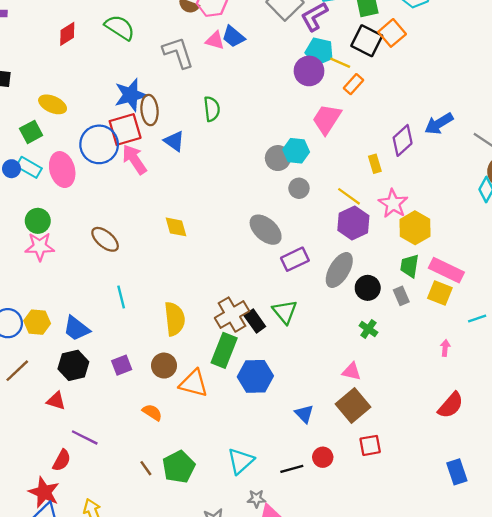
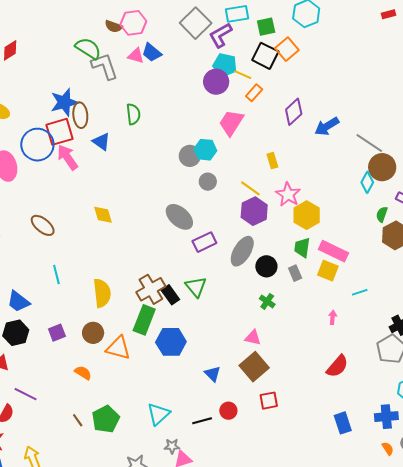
green semicircle: (120, 28) -> (88, 48), moved
purple diamond: (403, 140) -> (294, 112), moved

